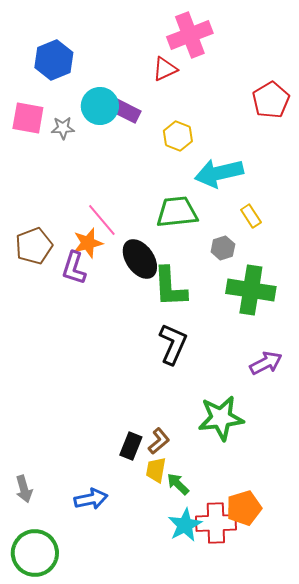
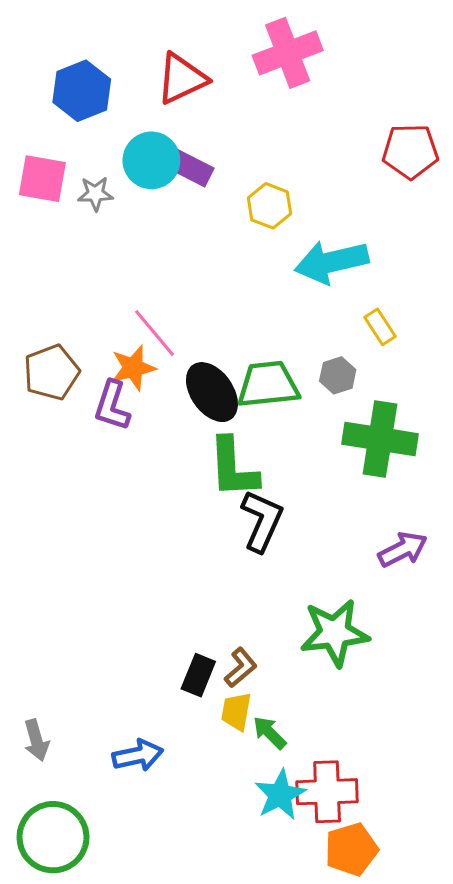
red triangle: (165, 69) -> (182, 79), moved, size x1.4
red pentagon: (271, 100) -> (410, 151), turned 30
green trapezoid: (177, 212) -> (268, 384), moved
green L-shape: (170, 287) -> (233, 468), moved
orange pentagon: (244, 508) -> (351, 849), moved

